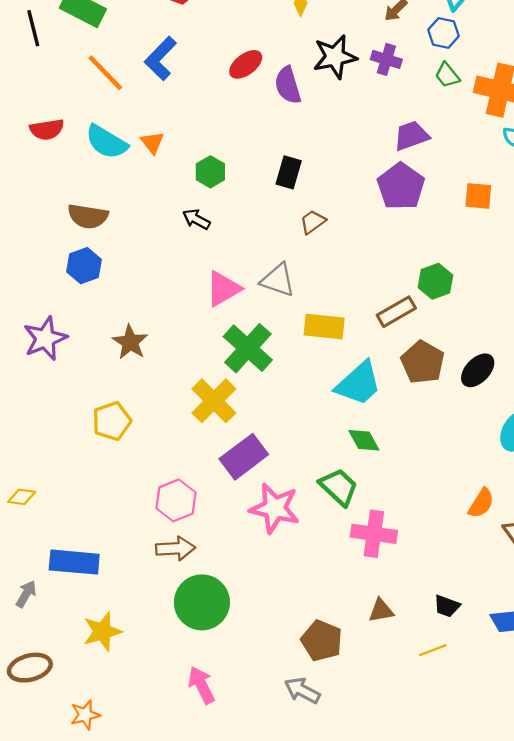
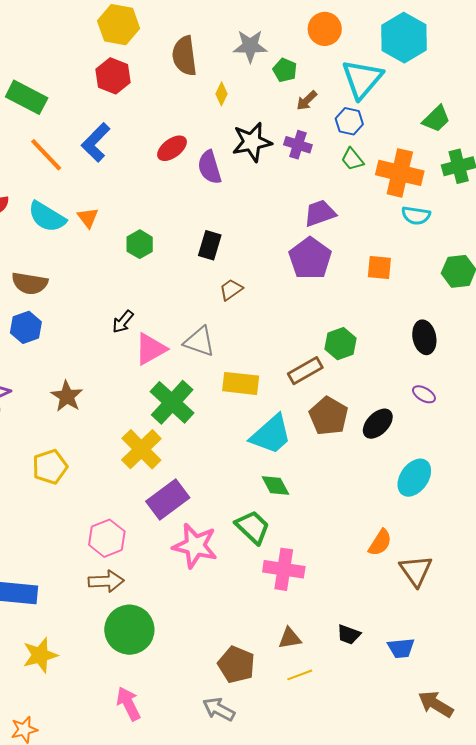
black arrow: (196, 219) -> (123, 322), moved, turned -80
yellow line: (433, 650) -> (300, 675), moved

